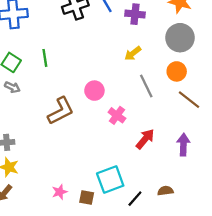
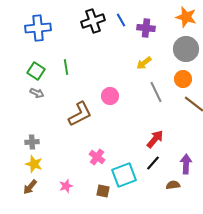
pink cross: (117, 115) -> (97, 157), moved
purple arrow: (183, 145) -> (186, 164), moved
pink star: (60, 192) -> (66, 186), moved
black line: (135, 199) -> (153, 163), moved

